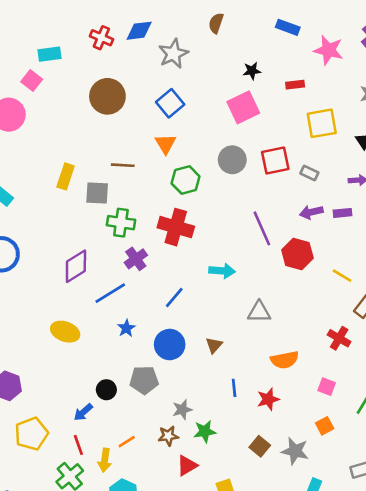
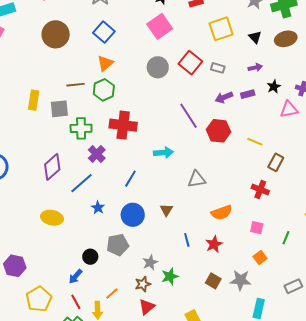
orange triangle: (166, 144) -> (105, 63), turned 30
red square: (275, 160) -> (190, 63), turned -30
green hexagon: (186, 180) -> (104, 90), moved
red triangle: (187, 466) -> (147, 307), moved

